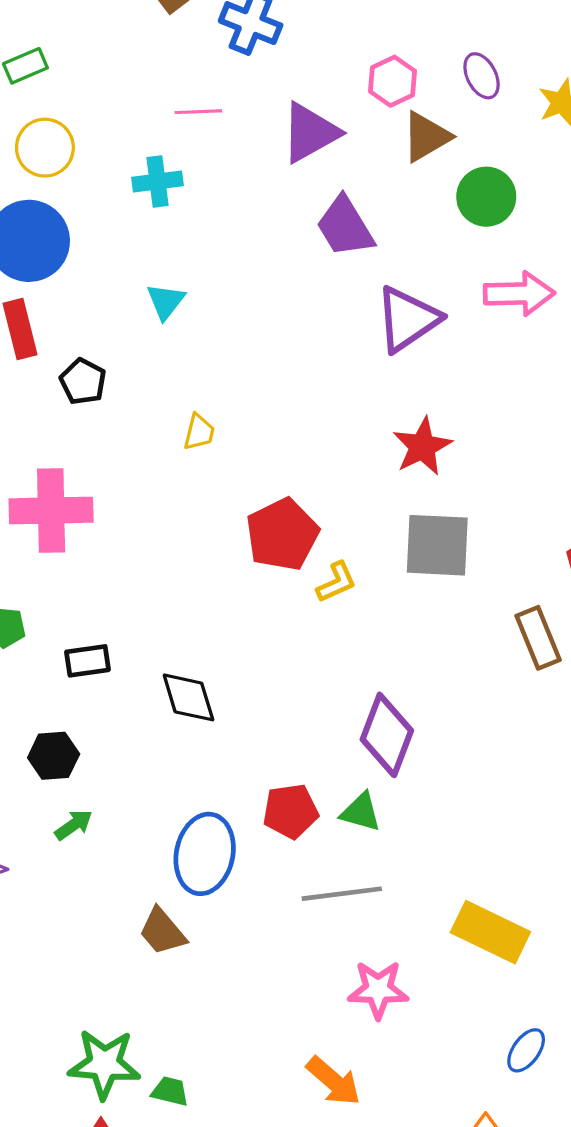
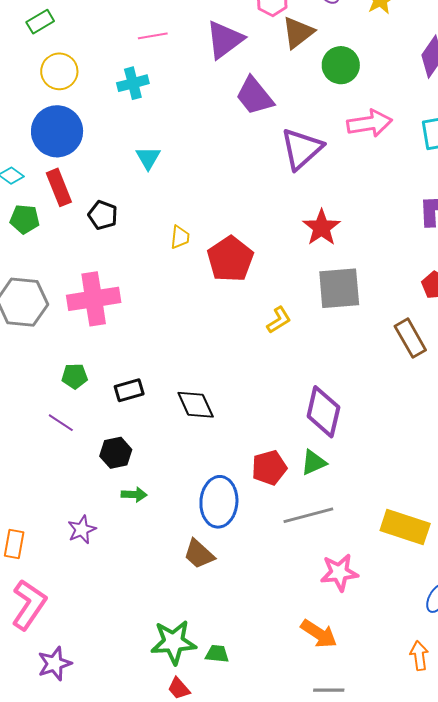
red pentagon: (282, 534) -> (230, 259), moved
green triangle: (361, 812) -> (313, 462), turned -32
green arrow: (74, 825) -> (134, 495), turned 45

